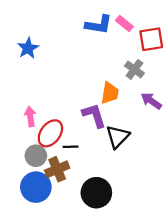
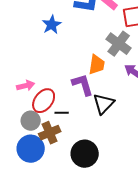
blue star: (28, 48) -> (52, 25), moved
gray cross: (134, 69) -> (119, 44), size x1.4
pink arrow: (30, 117) -> (26, 86), turned 84

